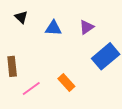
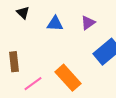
orange rectangle: (66, 82) -> (68, 78), size x1.5

